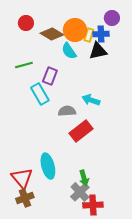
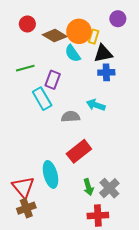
blue cross: (101, 34) -> (106, 72), moved
red rectangle: (81, 131) -> (79, 151), moved
gray cross: (80, 192) -> (109, 188), moved

